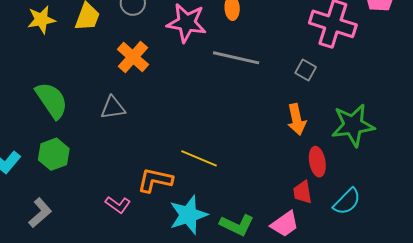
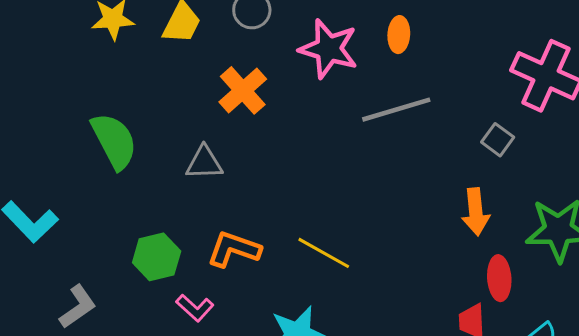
gray line: (236, 58) -> (396, 110), turned -36
green hexagon: (54, 154) -> (157, 257), moved
orange L-shape: (155, 180) -> (234, 249), moved

